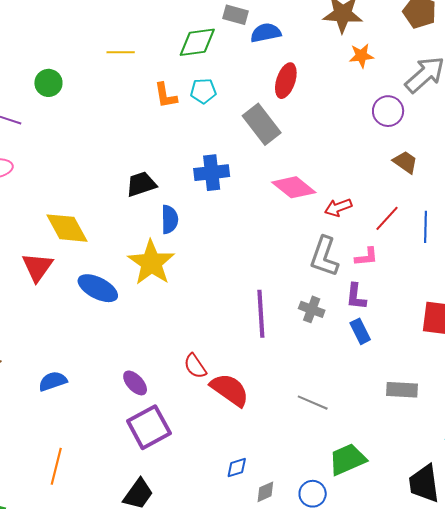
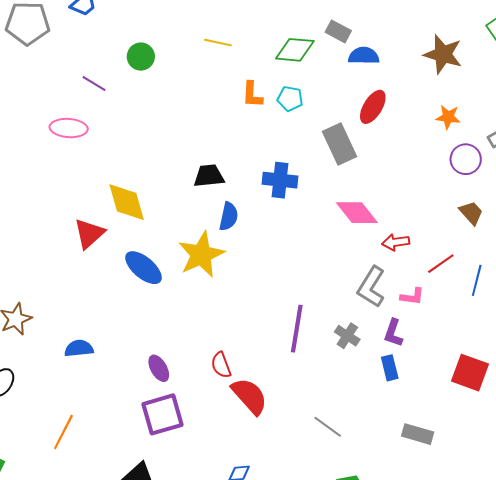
orange star: (361, 56) -> (448, 117), moved

